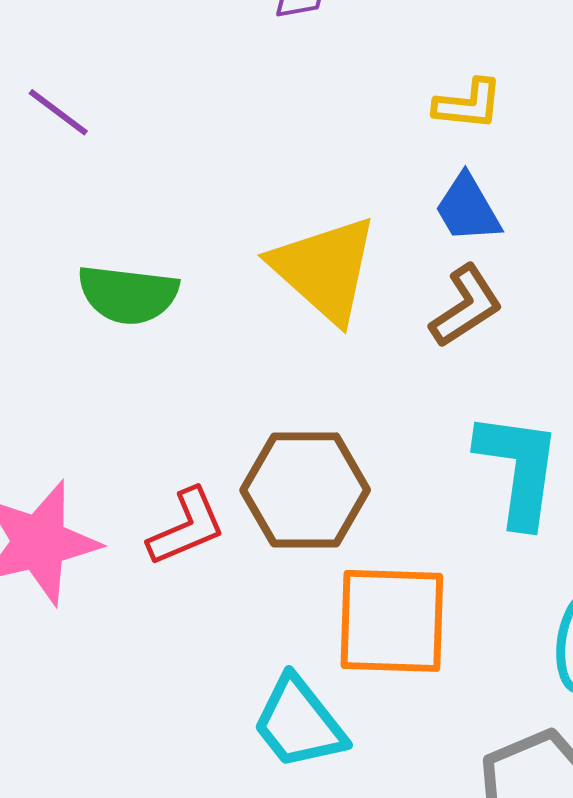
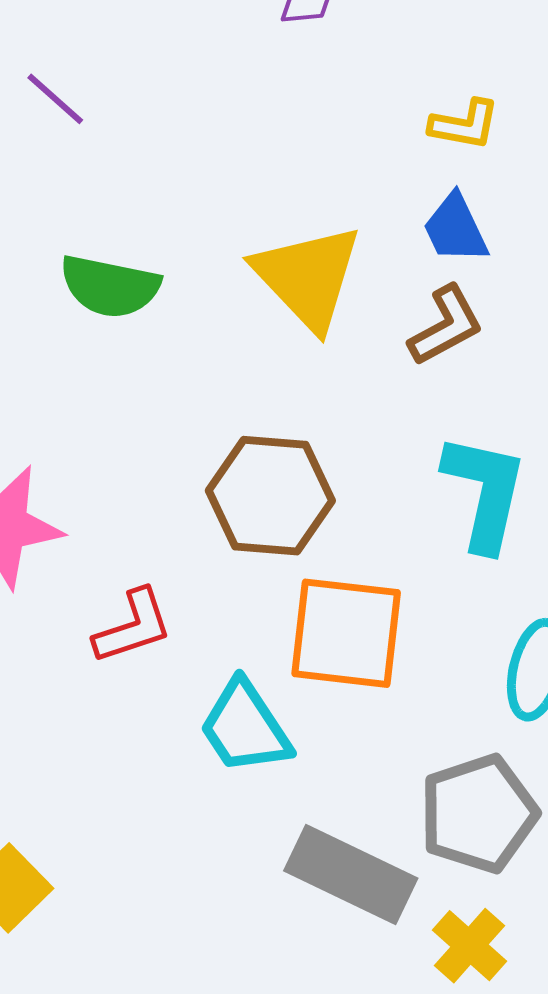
red L-shape: (187, 527) -> (133, 627), moved

